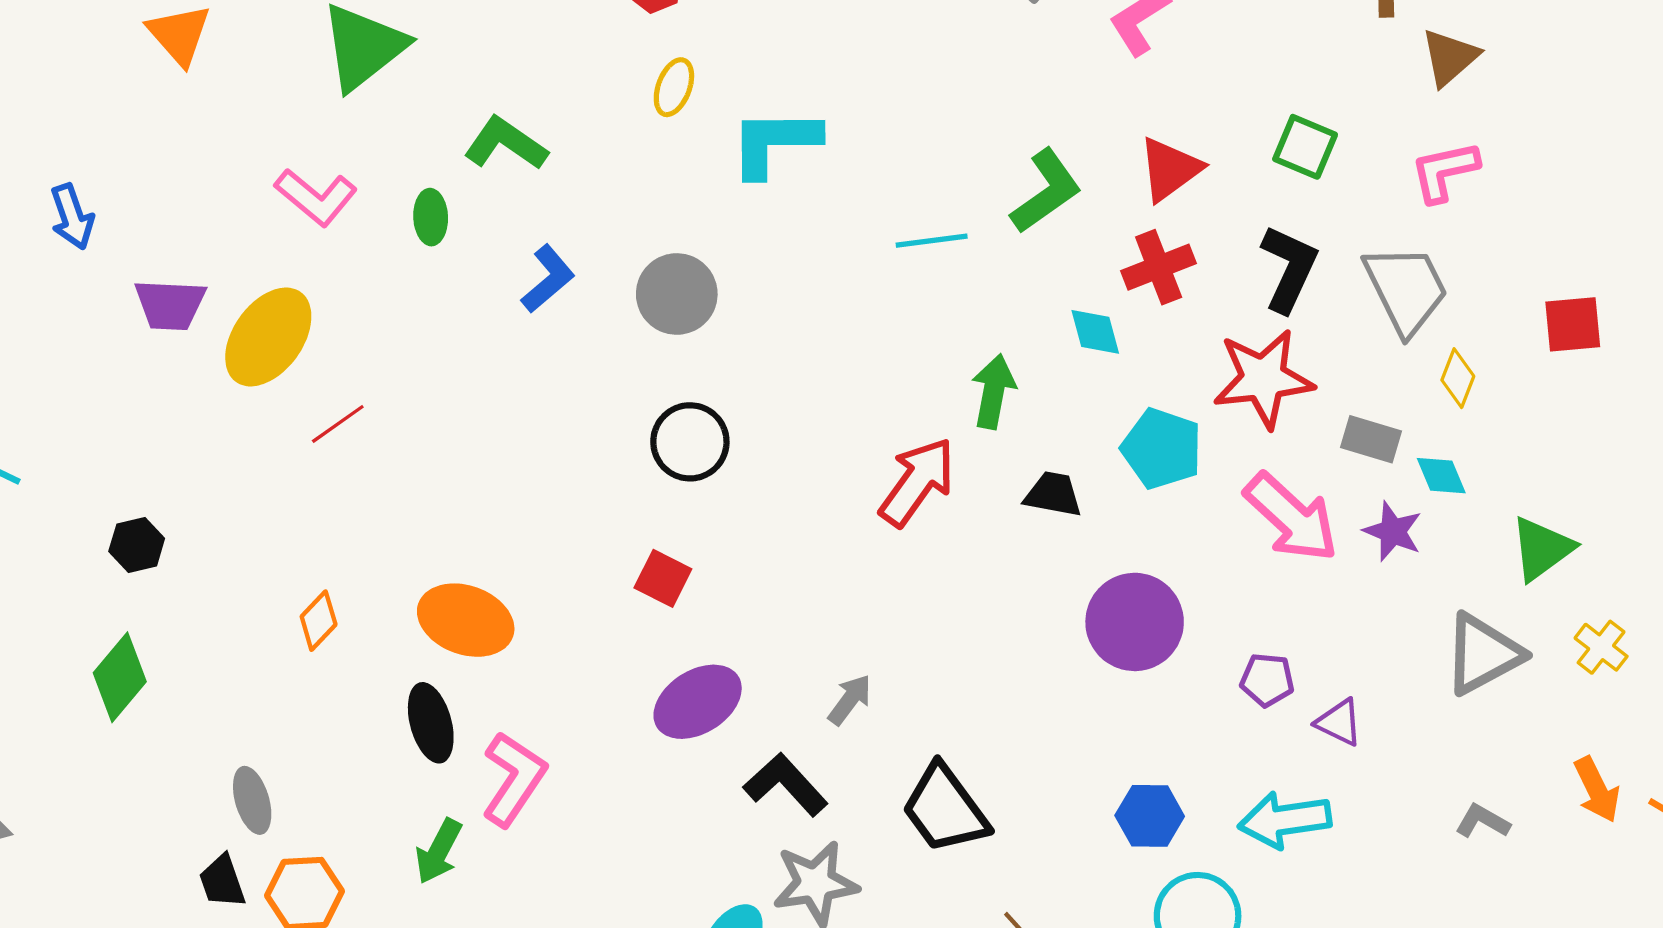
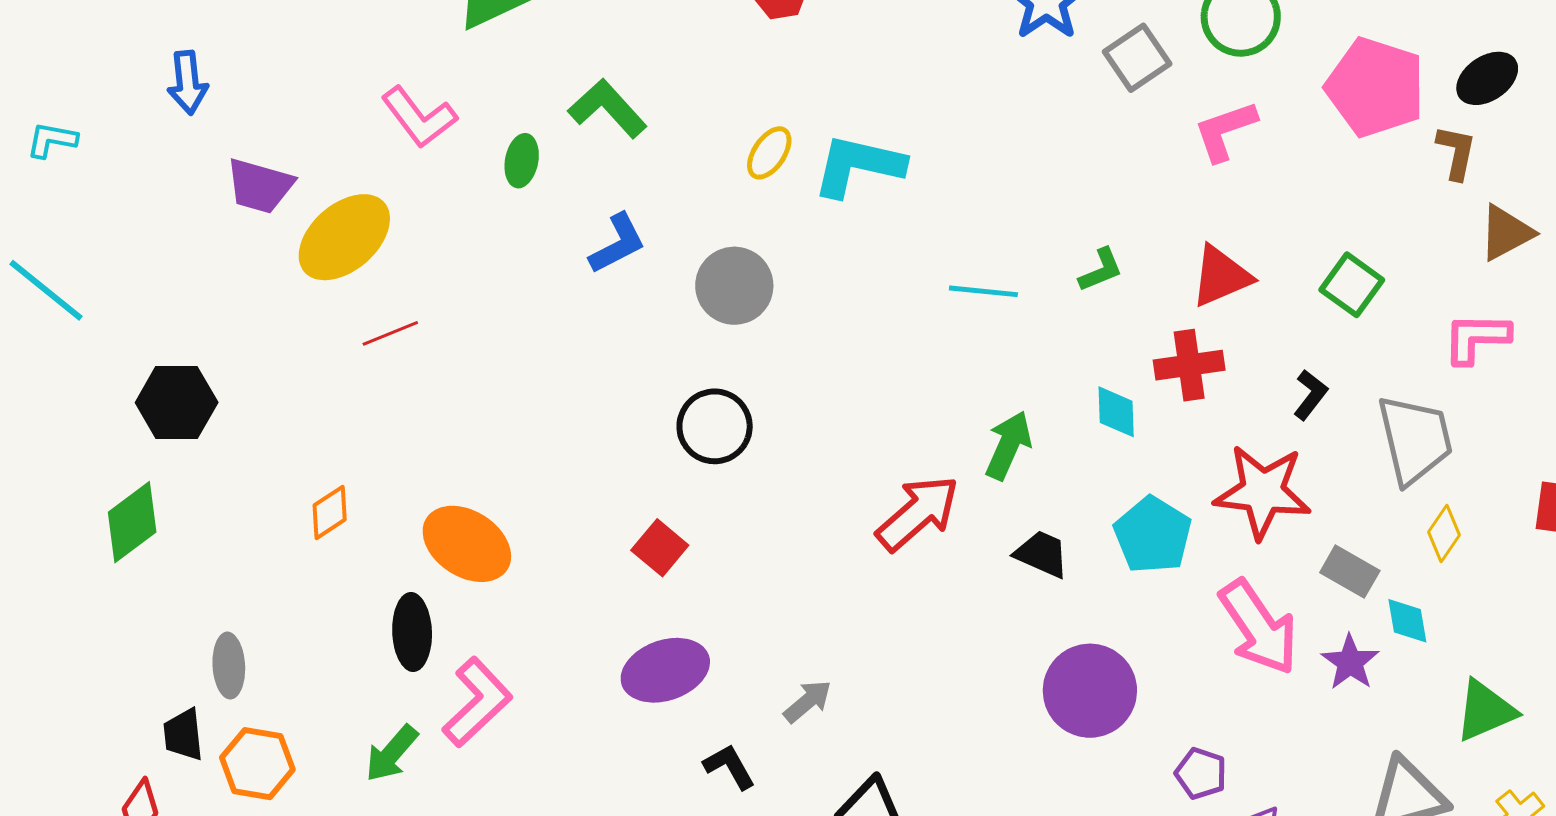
yellow ellipse: (674, 87) -> (769, 153), moved
green L-shape: (1046, 191) -> (1101, 270), size x0.6
black L-shape: (1289, 268) -> (1310, 395), size x0.6
black hexagon: (137, 545) -> (177, 403), size x1.5
black L-shape: (786, 785) -> (729, 767), size x0.7

